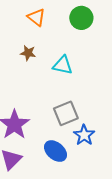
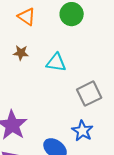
gray square: (66, 113) -> (89, 94), moved

